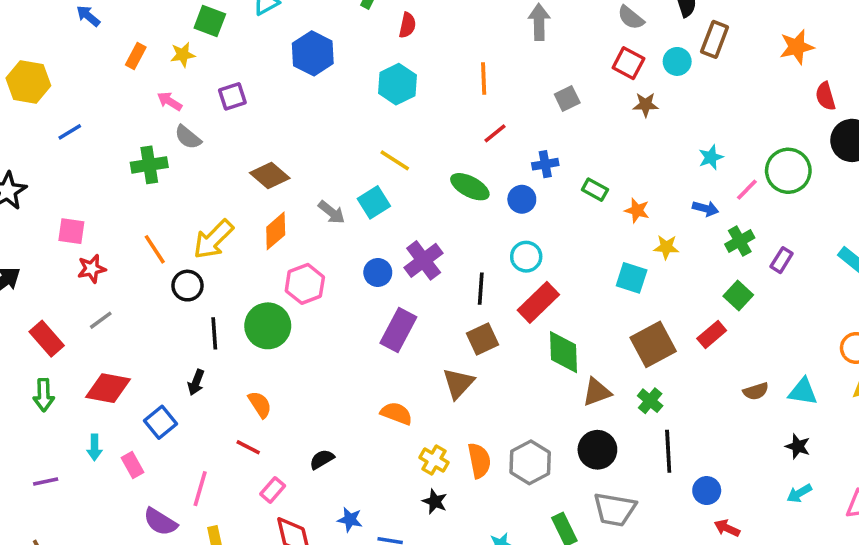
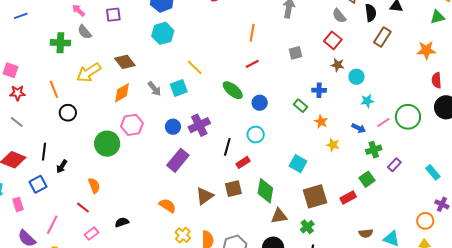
cyan circle: (677, 61) -> (357, 77), moved
cyan hexagon: (397, 84) -> (163, 33), moved
blue cross: (545, 164) -> (319, 90), moved
yellow arrow: (213, 239) -> (89, 73), moved
cyan square: (632, 278) -> (298, 164), moved
red rectangle: (538, 302) -> (243, 162), moved, size x0.6
gray line: (101, 320) -> (17, 122), turned 64
black line: (214, 333) -> (44, 152), moved
brown square: (483, 339) -> (233, 189), moved

